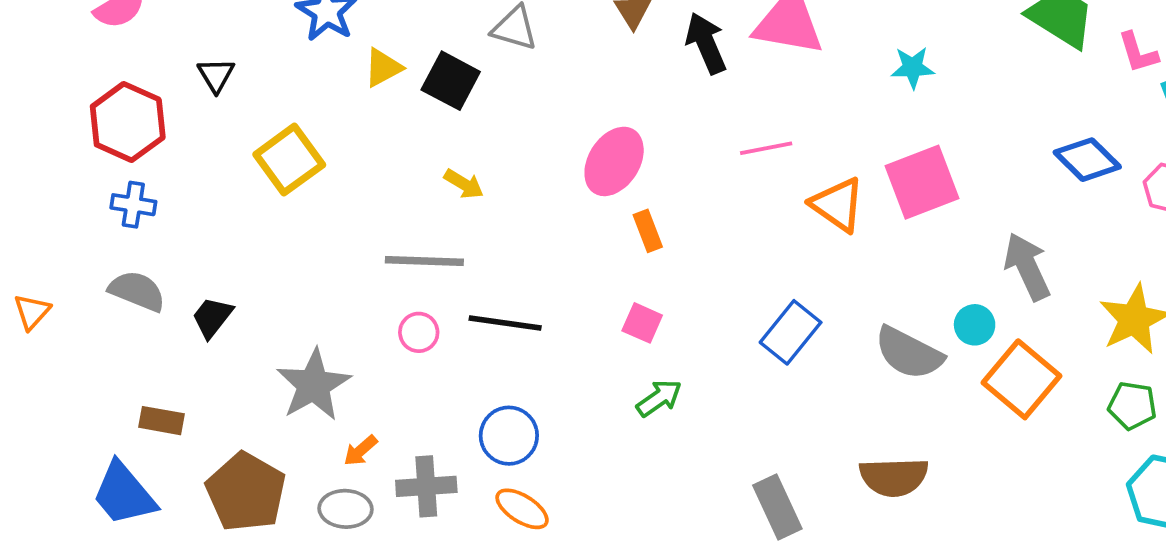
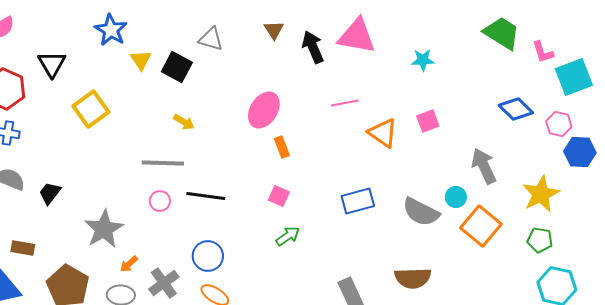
yellow triangle: (383, 68) -> (141, 60), turned -35
black triangle: (216, 75) -> (52, 64), size x1.4
pink square: (922, 182) -> (428, 121), size x0.6
blue rectangle: (791, 332) -> (358, 201), turned 36
gray cross: (426, 486) -> (164, 283), turned -32

